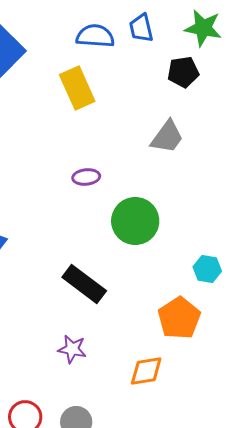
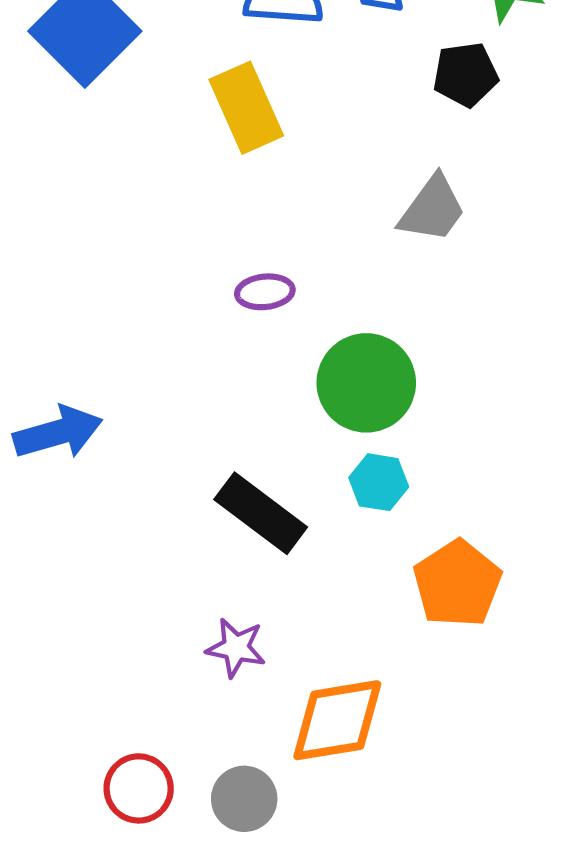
cyan hexagon: (207, 269) -> (379, 482), moved
orange diamond: (146, 371) -> (337, 720), moved, size x1.4

